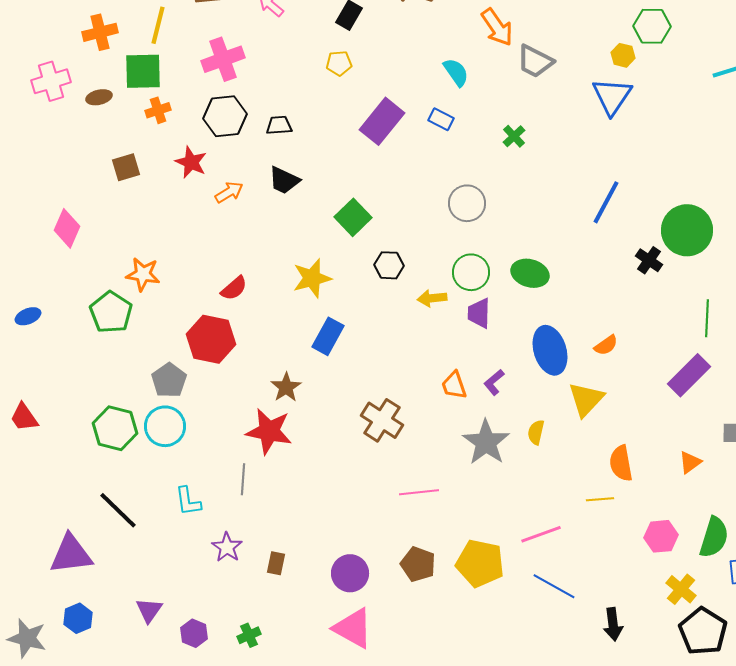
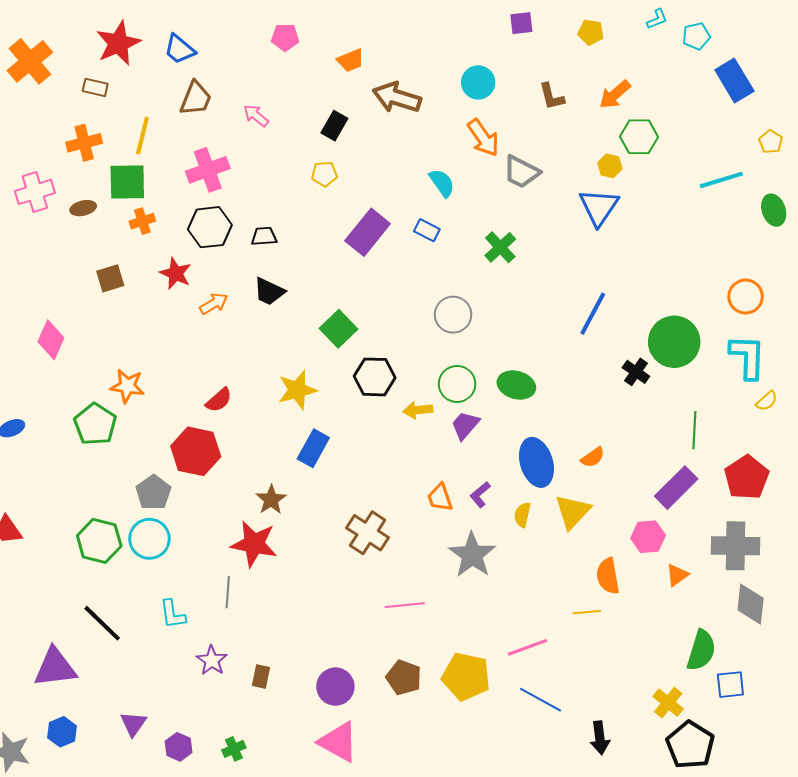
green cross: (514, 136) -> (500, 247), size x1.4
black hexagon: (389, 265) -> (375, 377), size x1.4
purple trapezoid: (479, 313) -> (465, 425), turned 40
yellow semicircle: (536, 432) -> (522, 515), moved
pink hexagon: (661, 536) -> (648, 537), moved

